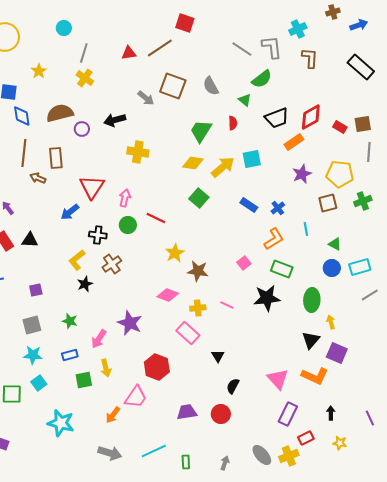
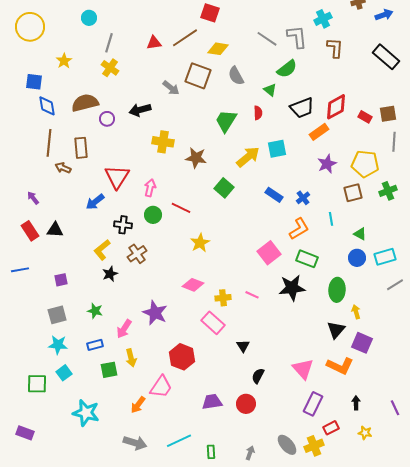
yellow diamond: (193, 163) -> (218, 49), moved
pink square: (244, 263) -> (269, 253), size x1.6
brown star: (198, 271) -> (196, 158), moved

